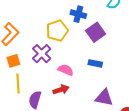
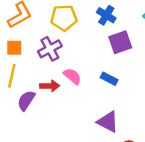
yellow pentagon: (57, 31) -> (64, 18), moved
red arrow: (61, 90) -> (50, 86), moved

